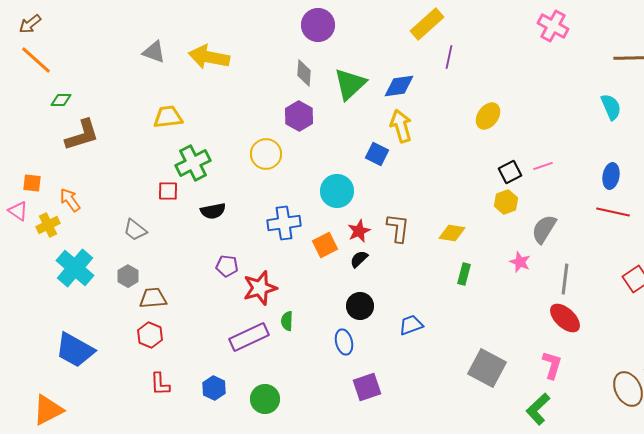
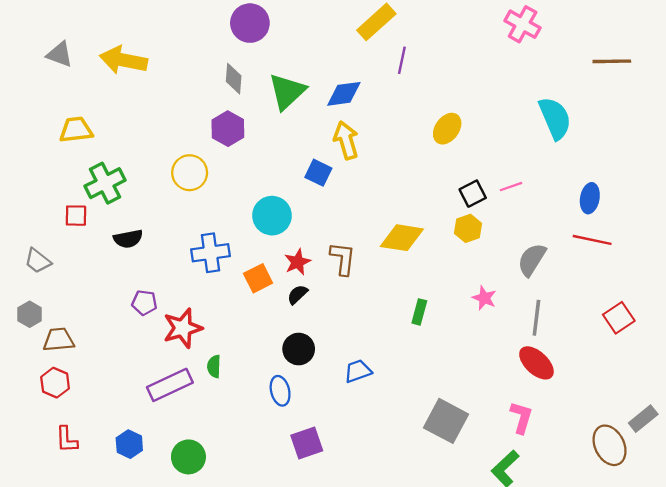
cyan semicircle: (611, 107) -> (555, 118), moved, size x1.4
gray semicircle: (544, 229) -> (532, 260), moved
yellow diamond: (452, 233) -> (402, 238), moved, size x1.4

